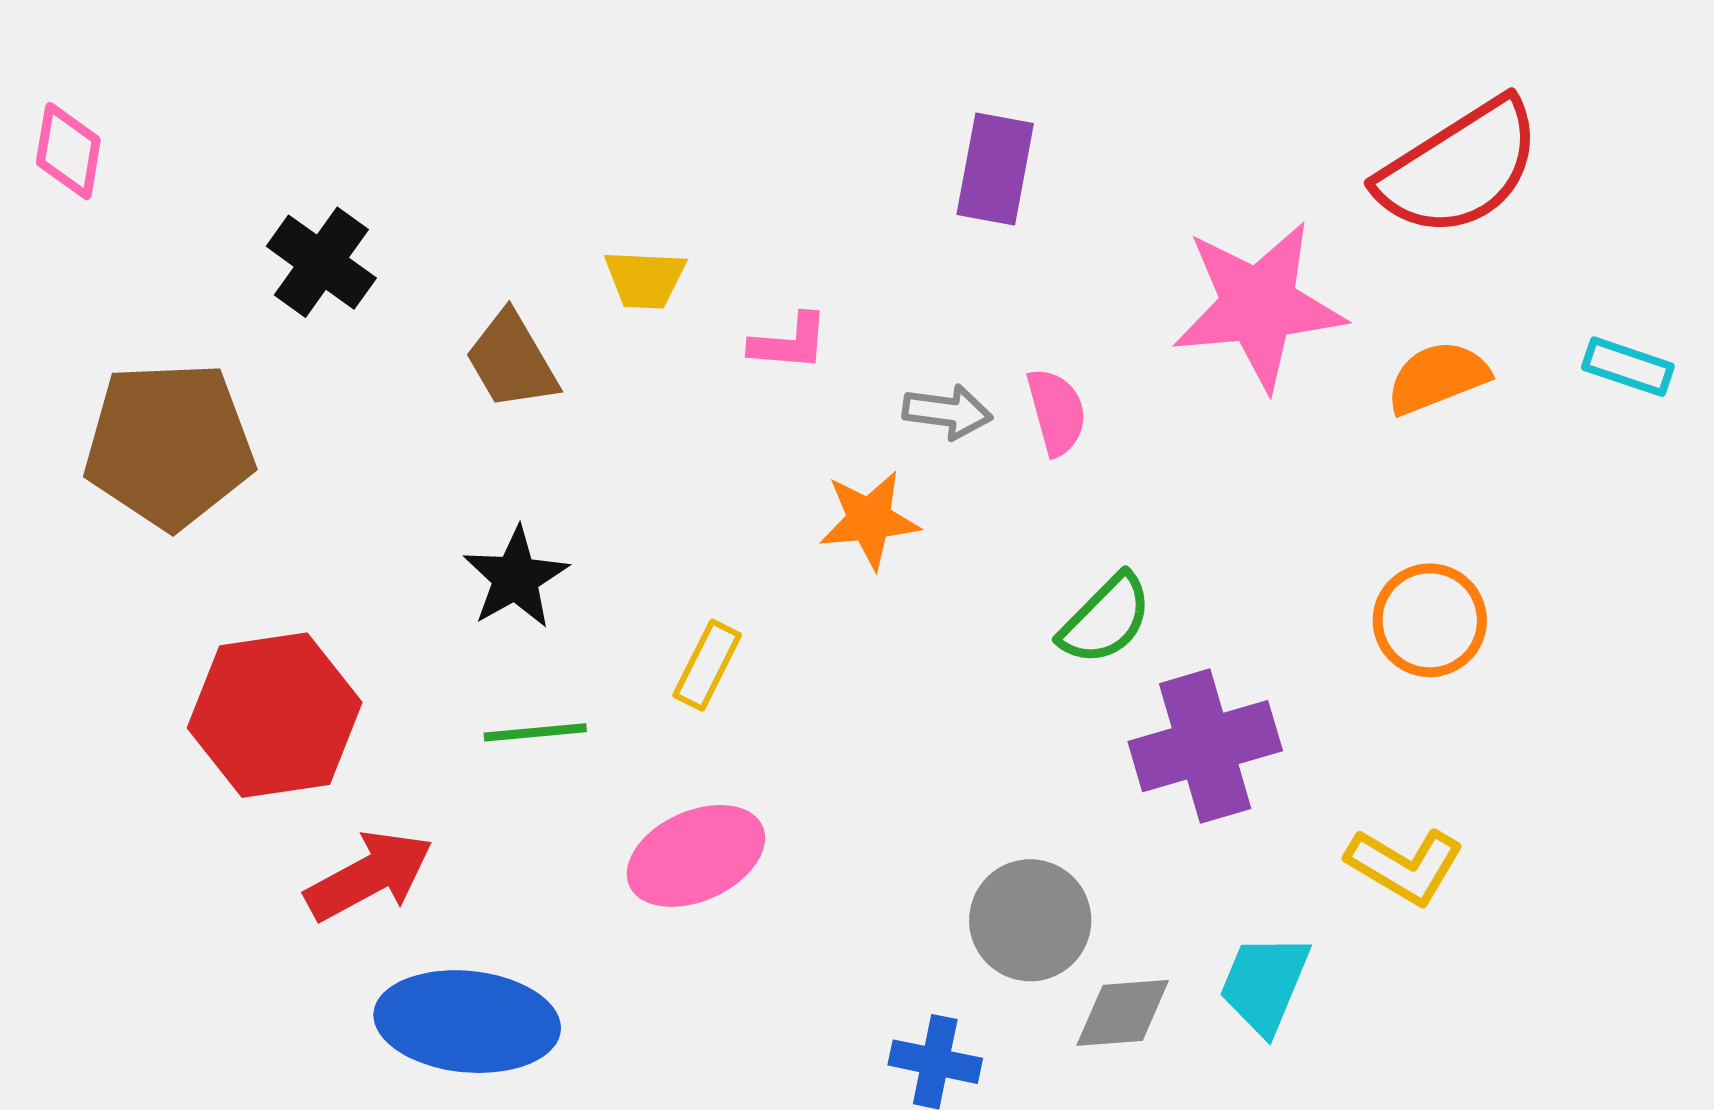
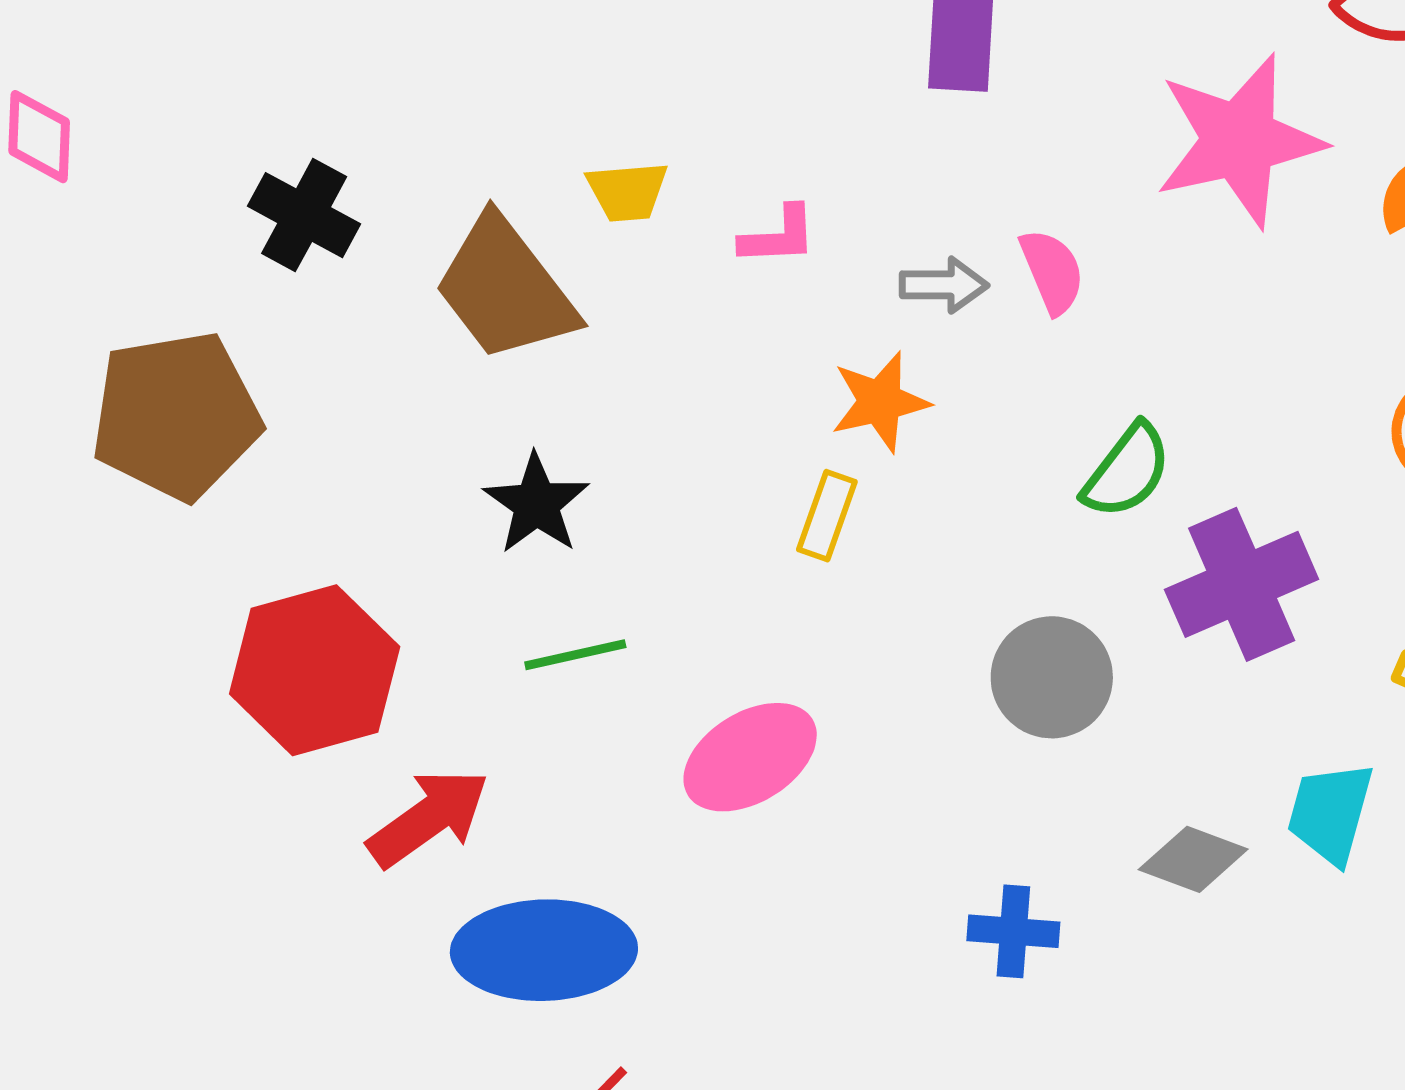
brown trapezoid: (512, 361) -> (505, 289), size x1.5
yellow rectangle: (707, 665) -> (827, 516), moved
gray circle: (1030, 920) -> (1052, 677), moved
gray diamond: (1123, 1013) -> (1193, 859), turned 32

